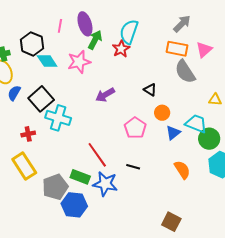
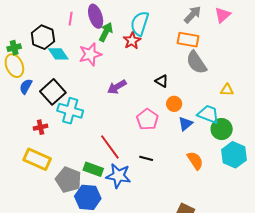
pink triangle: (204, 50) -> (223, 15), moved
yellow rectangle: (24, 166) -> (37, 159), turned -32
gray pentagon: (55, 187) -> (68, 180), turned -30

